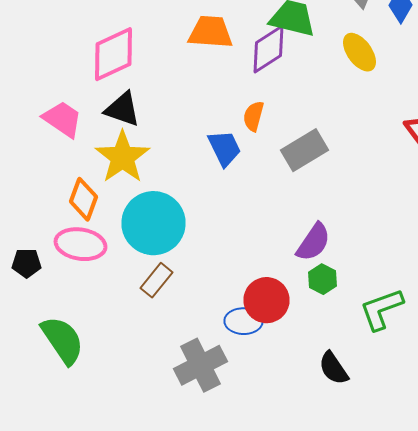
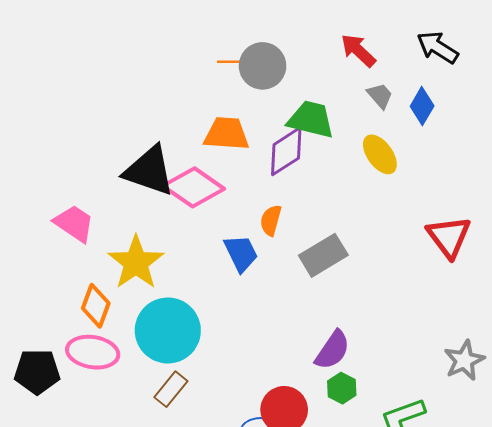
pink diamond: (114, 54) -> (194, 187), moved, turned 60
black triangle: (122, 109) -> (149, 171), moved, size x1.4
black pentagon: (26, 263) -> (37, 372), size x1.5

